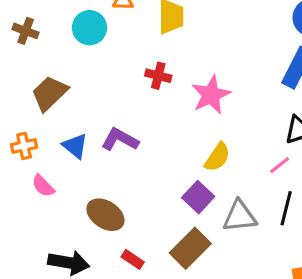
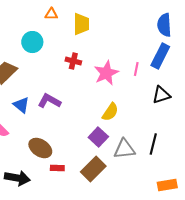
cyan circle: (89, 28) -> (32, 42), moved
pink line: (280, 165) -> (136, 69), moved, turned -40
red rectangle: (133, 259) -> (57, 168), moved, turned -32

